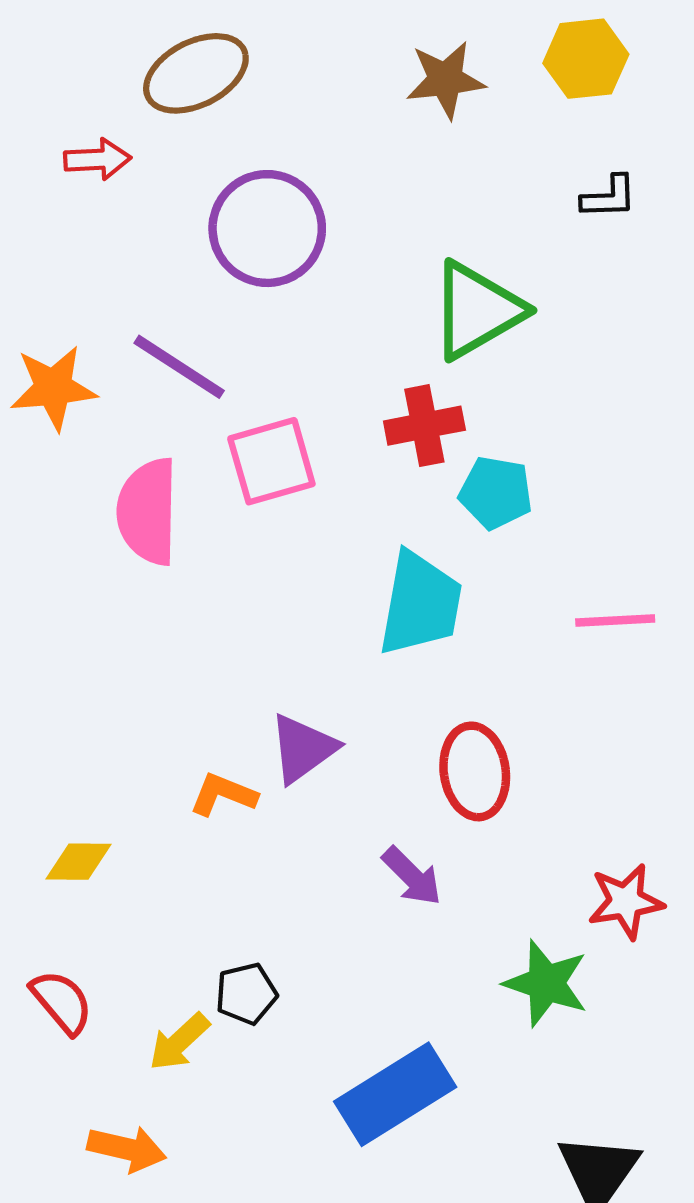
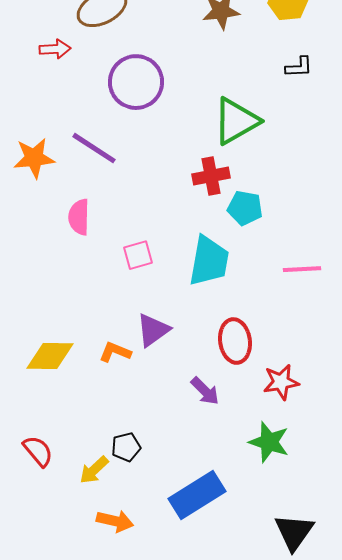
pink square: (271, 461) -> (138, 255), moved, size x0.7
pink semicircle: (148, 512) -> (79, 217), size x0.7
yellow diamond: (79, 862) -> (50, 356), moved, size x1.5
red star: (626, 901) -> (281, 382), moved
orange arrow: (127, 1149) -> (115, 521), moved

